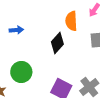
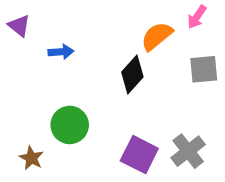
orange semicircle: (71, 21) -> (157, 36), turned 54

